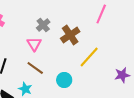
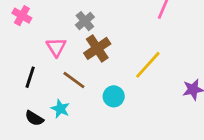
brown cross: (70, 35) -> (97, 48), moved
pink triangle: (34, 44) -> (56, 47), moved

